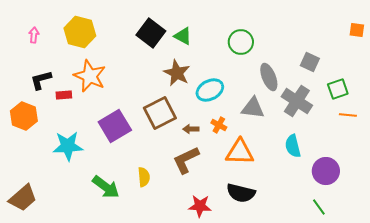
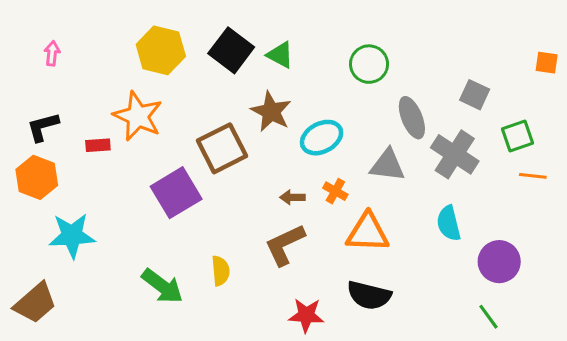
orange square: (357, 30) -> (547, 63), moved
yellow hexagon: (80, 32) -> (161, 50), moved
black L-shape: (41, 80) -> (43, 127), moved
brown square: (160, 113) -> (222, 148), moved
cyan star: (68, 146) -> (72, 236), moved

